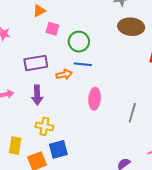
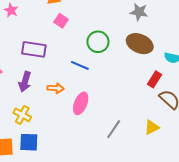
green circle: (79, 42) -> (98, 42), moved
orange arrow: (64, 74) -> (56, 88), moved

